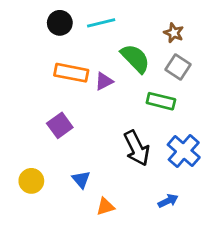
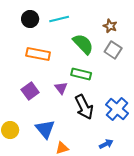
purple triangle: (104, 81) -> (61, 88), moved, turned -40
green rectangle: (161, 101) -> (81, 74), moved
blue triangle: (81, 179) -> (45, 129), size x1.5

